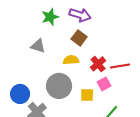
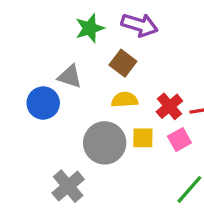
brown square: (79, 38) -> (123, 63), moved
blue circle: (20, 94) -> (43, 103), moved
yellow square: (87, 95) -> (143, 138), moved

